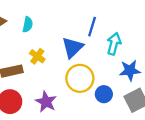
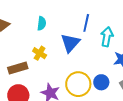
cyan semicircle: (28, 24) -> (42, 23), moved
yellow circle: (80, 78) -> (78, 84), moved

